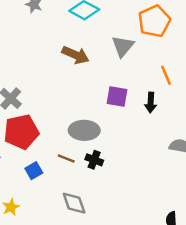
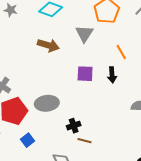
gray ellipse: (84, 130) -> (47, 103), moved
brown line: (66, 159) -> (84, 141), moved
black cross: (94, 160) -> (74, 126), turned -32

